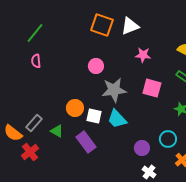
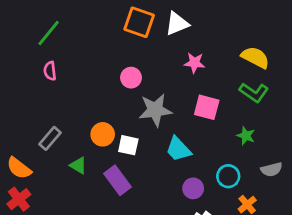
cyan trapezoid: (117, 119) -> (178, 149), moved
gray rectangle: (34, 123) -> (50, 138), moved
red cross: (30, 152) -> (19, 199), moved

